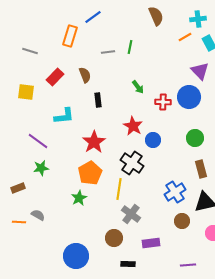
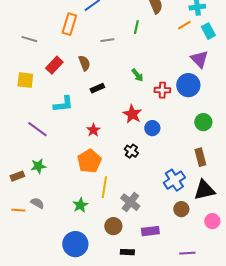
green line: (130, 47) -> (136, 27), moved
black rectangle: (98, 100) -> (97, 88), turned 72
green circle: (195, 138) -> (203, 122), moved
red star: (94, 142) -> (93, 130), size x0.6
black cross: (132, 163) -> (131, 151), size x0.6
green star: (41, 168) -> (38, 166), moved
yellow line: (119, 189) -> (104, 187), moved
green star: (79, 198) -> (80, 205), moved

